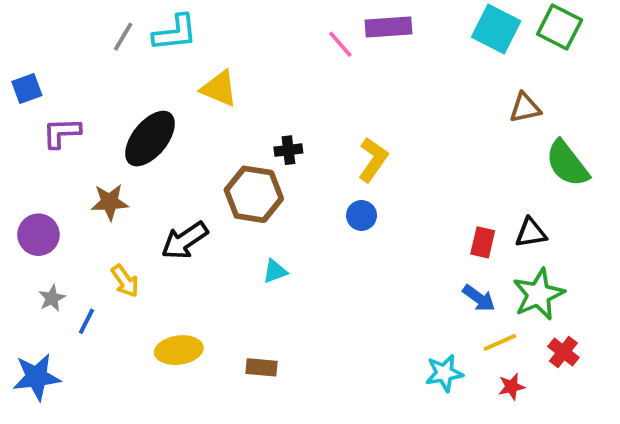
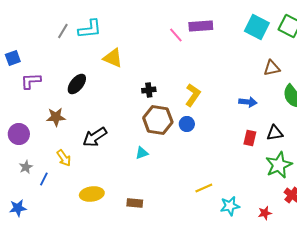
black ellipse: (150, 139) -> (77, 84), size x0.7
brown hexagon: (254, 194) -> (158, 120), moved
blue arrow: (479, 298) -> (248, 102), moved, turned -30
yellow line: (500, 342) -> (204, 188), moved
blue star: (37, 377) -> (18, 208), size x0.7

